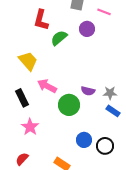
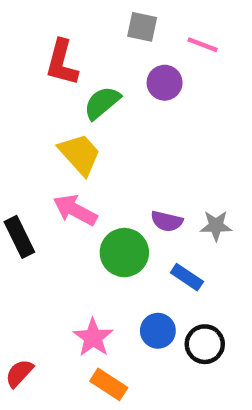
yellow trapezoid: (28, 61) -> (80, 154), moved
blue rectangle: (113, 111) -> (187, 277), moved
pink star: (30, 127) -> (93, 337), moved

